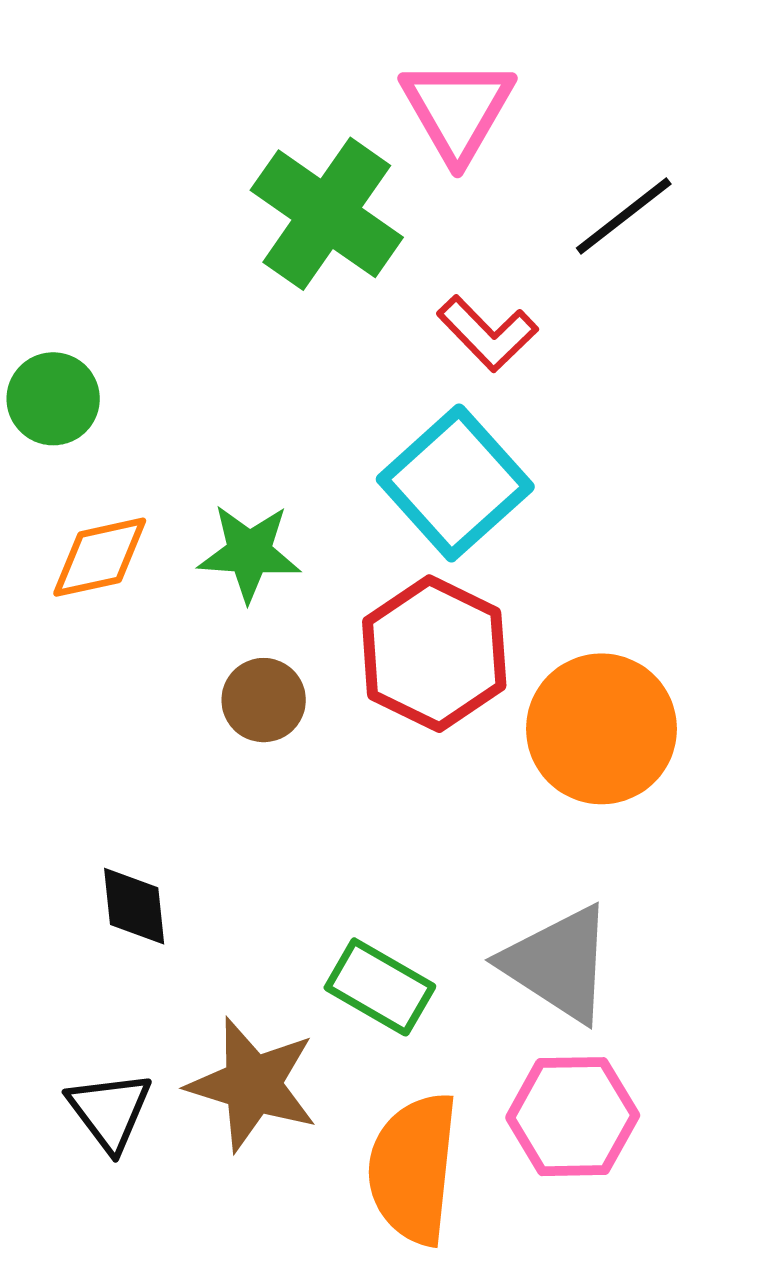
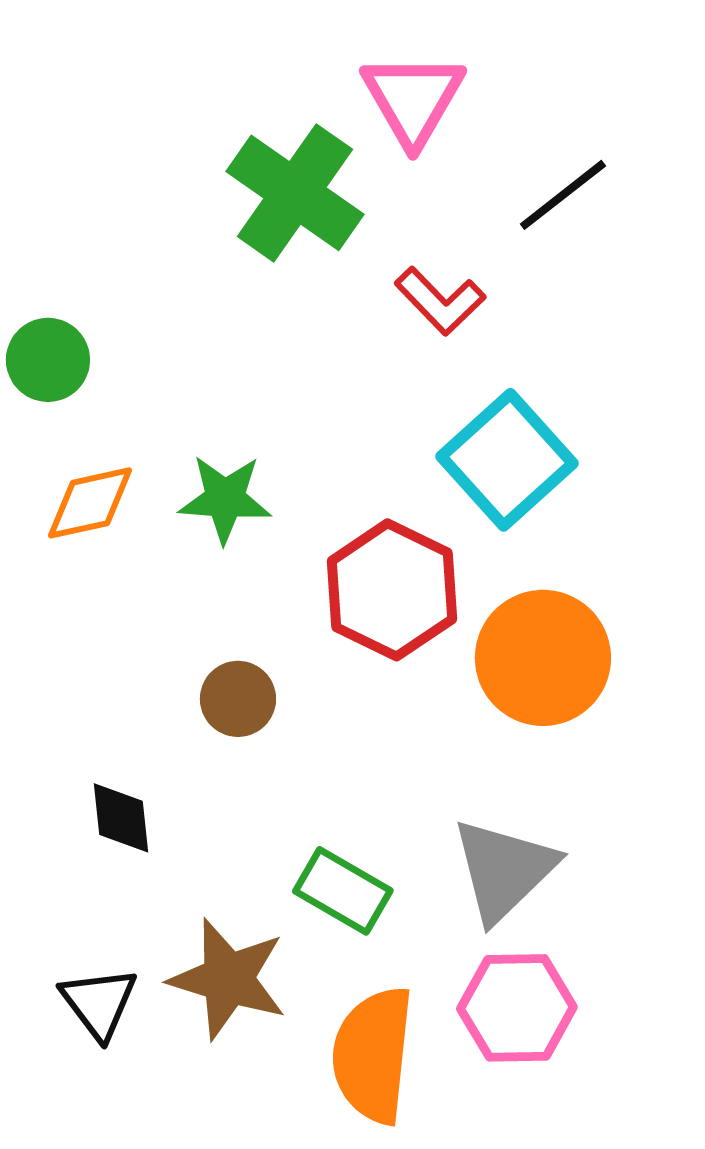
cyan square: (455, 483) -> (507, 460), moved
brown circle: (264, 700) -> (238, 699), moved
gray triangle: (558, 964) -> (504, 870), turned 43

